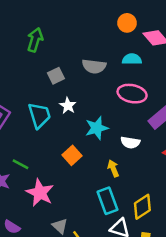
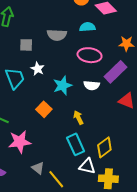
gray square: (56, 76) -> (26, 45), turned 32
white semicircle: (130, 142) -> (92, 85), moved
pink star: (40, 193) -> (20, 142), turned -30

